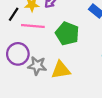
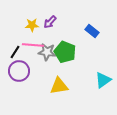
black line: (14, 14) -> (15, 52), moved
gray star: (37, 66) -> (47, 52), moved

